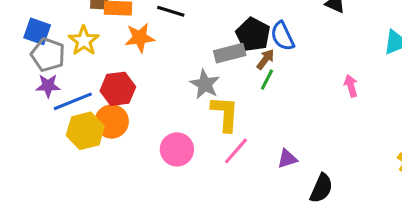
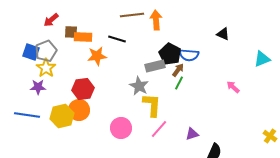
blue semicircle: (283, 36) -> (189, 55), turned -60
yellow star: (84, 41) -> (46, 68), moved
gray pentagon: (48, 55) -> (46, 51), moved, turned 30
pink arrow: (351, 86) -> (233, 87), turned -32
blue line: (73, 101) -> (27, 115), moved, turned 30

